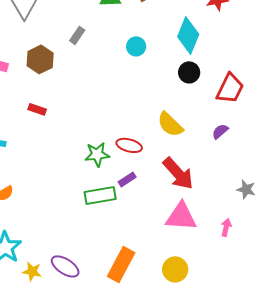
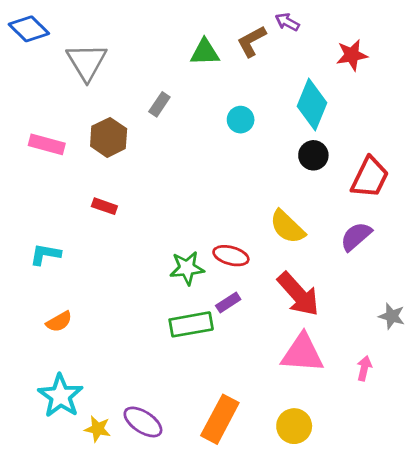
purple semicircle: (220, 131) -> (356, 236), size x1.4

